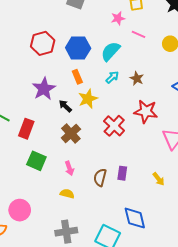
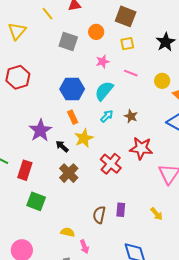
pink star: (118, 18) -> (103, 62), moved
red hexagon: (43, 43) -> (18, 77), moved
pink arrow: (69, 168) -> (84, 247), moved

